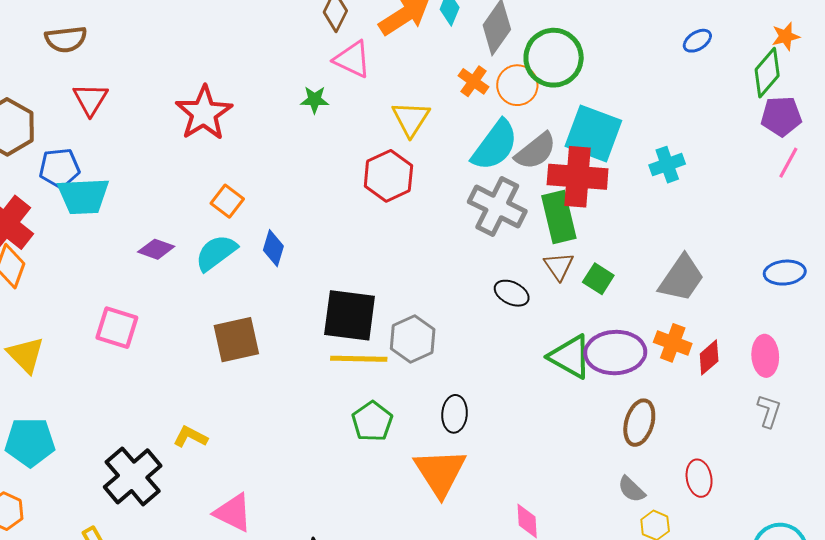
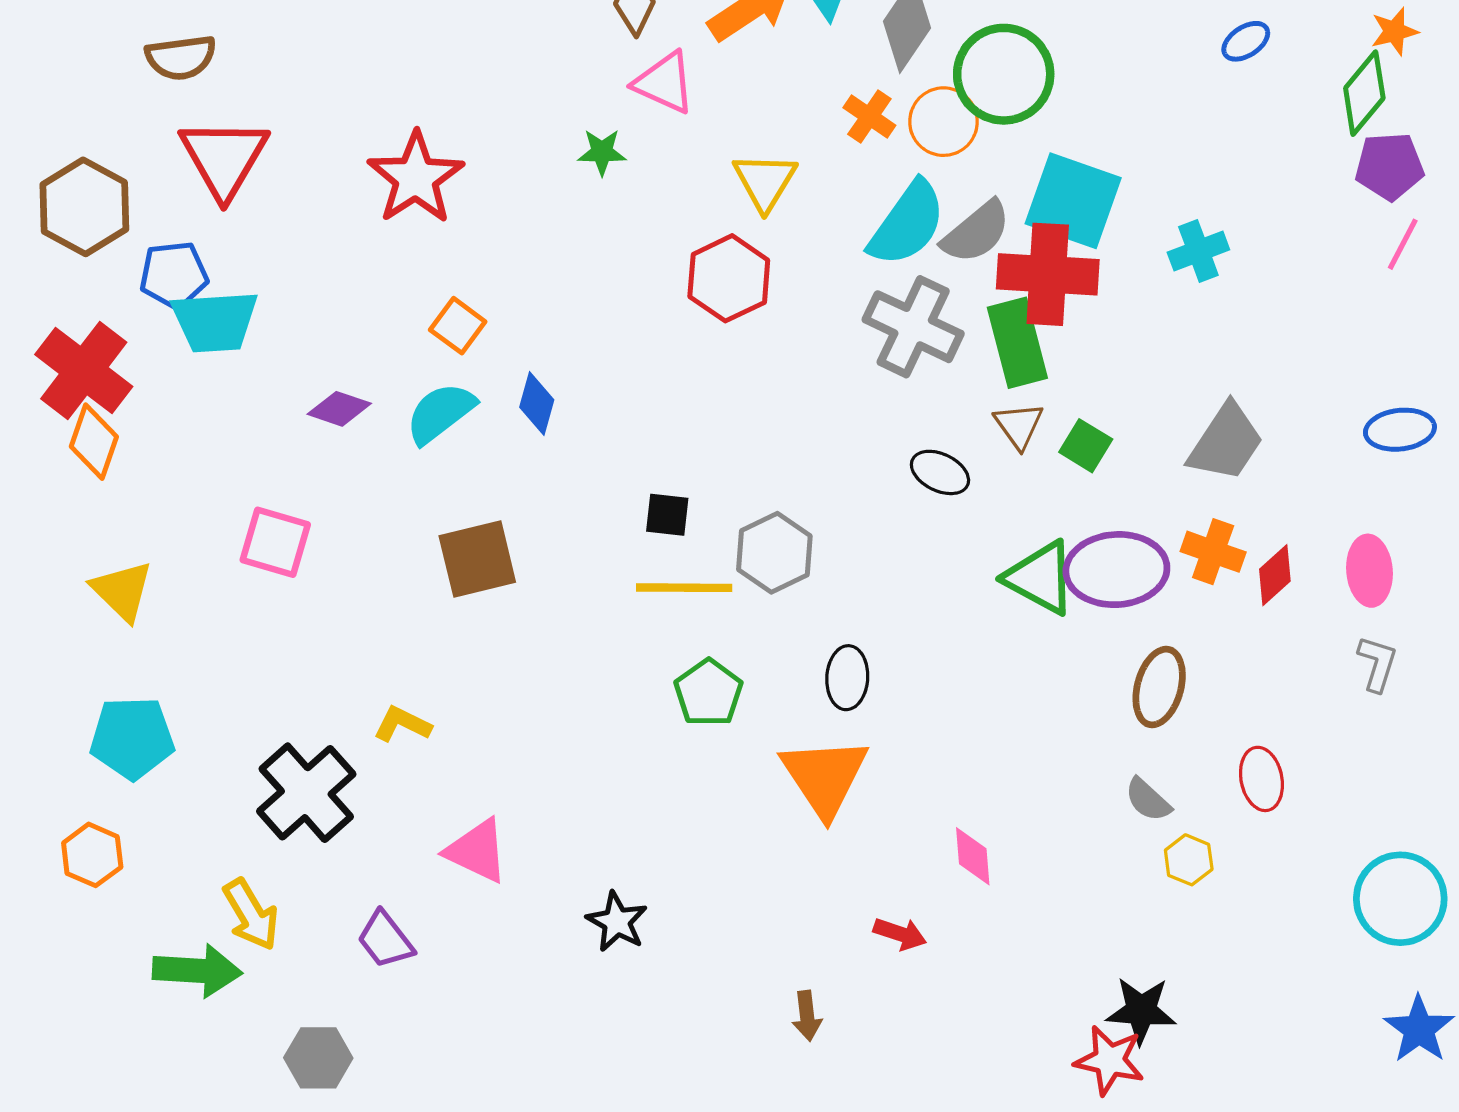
red triangle: (90, 99) -> (224, 158), size x1.5
black square: (350, 315) -> (667, 515), size x0.5

